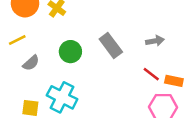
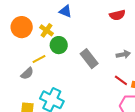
yellow line: (17, 40) -> (39, 59), moved
green circle: (70, 52) -> (59, 45), moved

